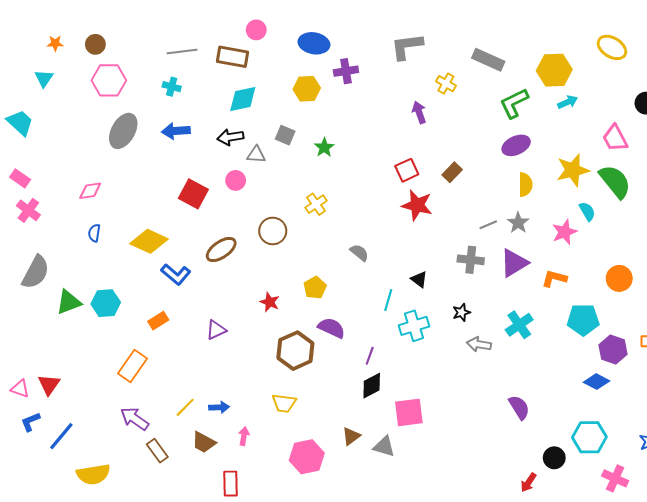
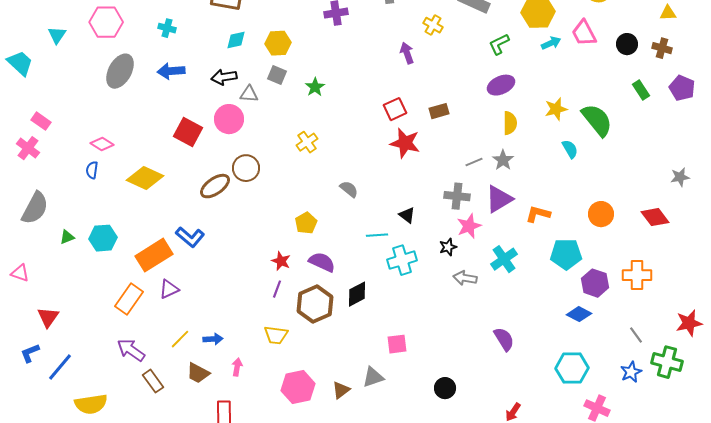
cyan triangle: (44, 78) -> (57, 35), moved
yellow hexagon: (307, 89) -> (278, 43), moved
cyan diamond: (243, 99) -> (236, 40), size x0.7
green L-shape: (514, 103) -> (499, 44), size x0.7
pink trapezoid: (615, 138) -> (584, 33), moved
yellow star: (573, 170) -> (556, 109), size x0.7
brown rectangle: (452, 172) -> (439, 111), turned 30
pink rectangle: (20, 178) -> (41, 121), moved
pink circle: (236, 180) -> (229, 119), size x1.5
pink diamond: (90, 191) -> (102, 144), moved, turned 40
brown circle: (273, 231) -> (246, 168), moved
pink star: (565, 232) -> (469, 226), moved
blue L-shape: (176, 274) -> (190, 237), moved
cyan line: (388, 300) -> (377, 235), turned 70
green triangle: (69, 302) -> (67, 237), size x0.6
red star: (270, 302) -> (281, 261), moved
orange rectangle: (158, 321) -> (154, 255), size x1.8
purple triangle: (216, 330) -> (169, 289), moved
brown hexagon: (295, 351) -> (315, 304), moved
purple line: (370, 356) -> (277, 289), moved
black diamond: (372, 386) -> (357, 294), moved
pink triangle: (20, 389) -> (20, 273), moved
pink square: (409, 412) -> (397, 344), size x0.7
brown triangle: (351, 436) -> (341, 390), moved
gray triangle: (384, 446) -> (373, 377), turned -35
black circle: (554, 458) -> (445, 388), moved

